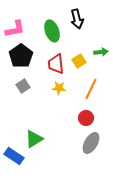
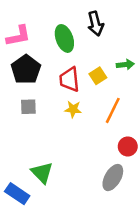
gray square: (23, 86) -> (28, 107), turned 32
red circle: (86, 118) -> (128, 146), moved
green triangle: (34, 139) -> (42, 173), turned -42

